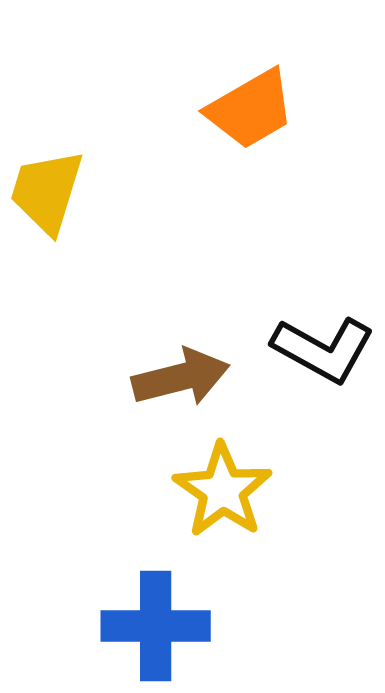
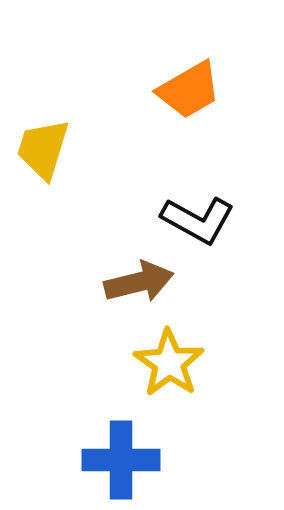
black L-shape: (323, 349) -> (198, 220), moved

